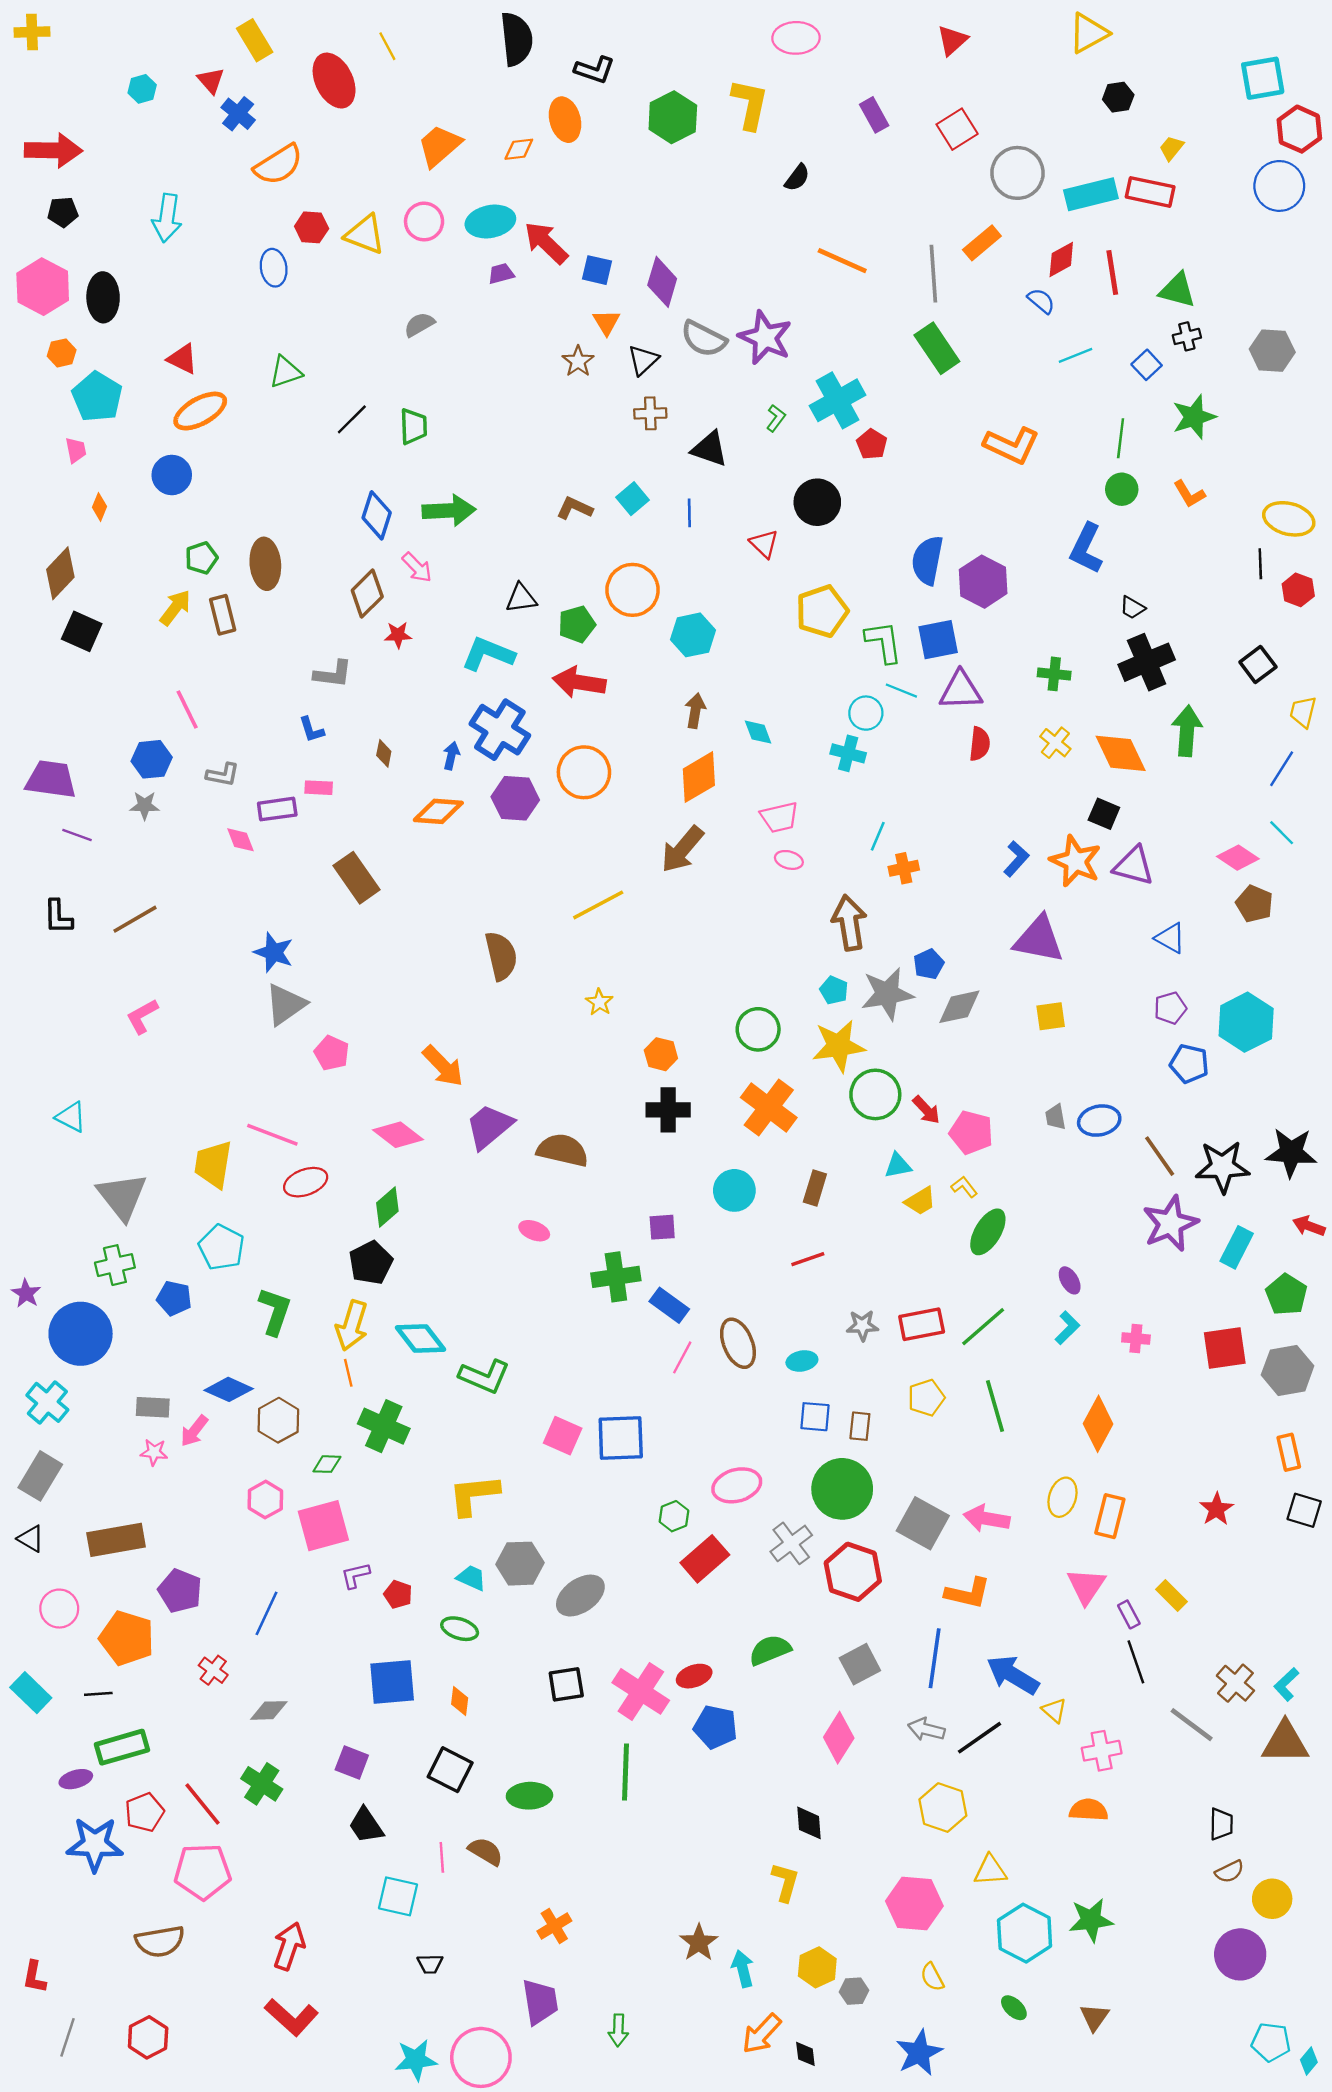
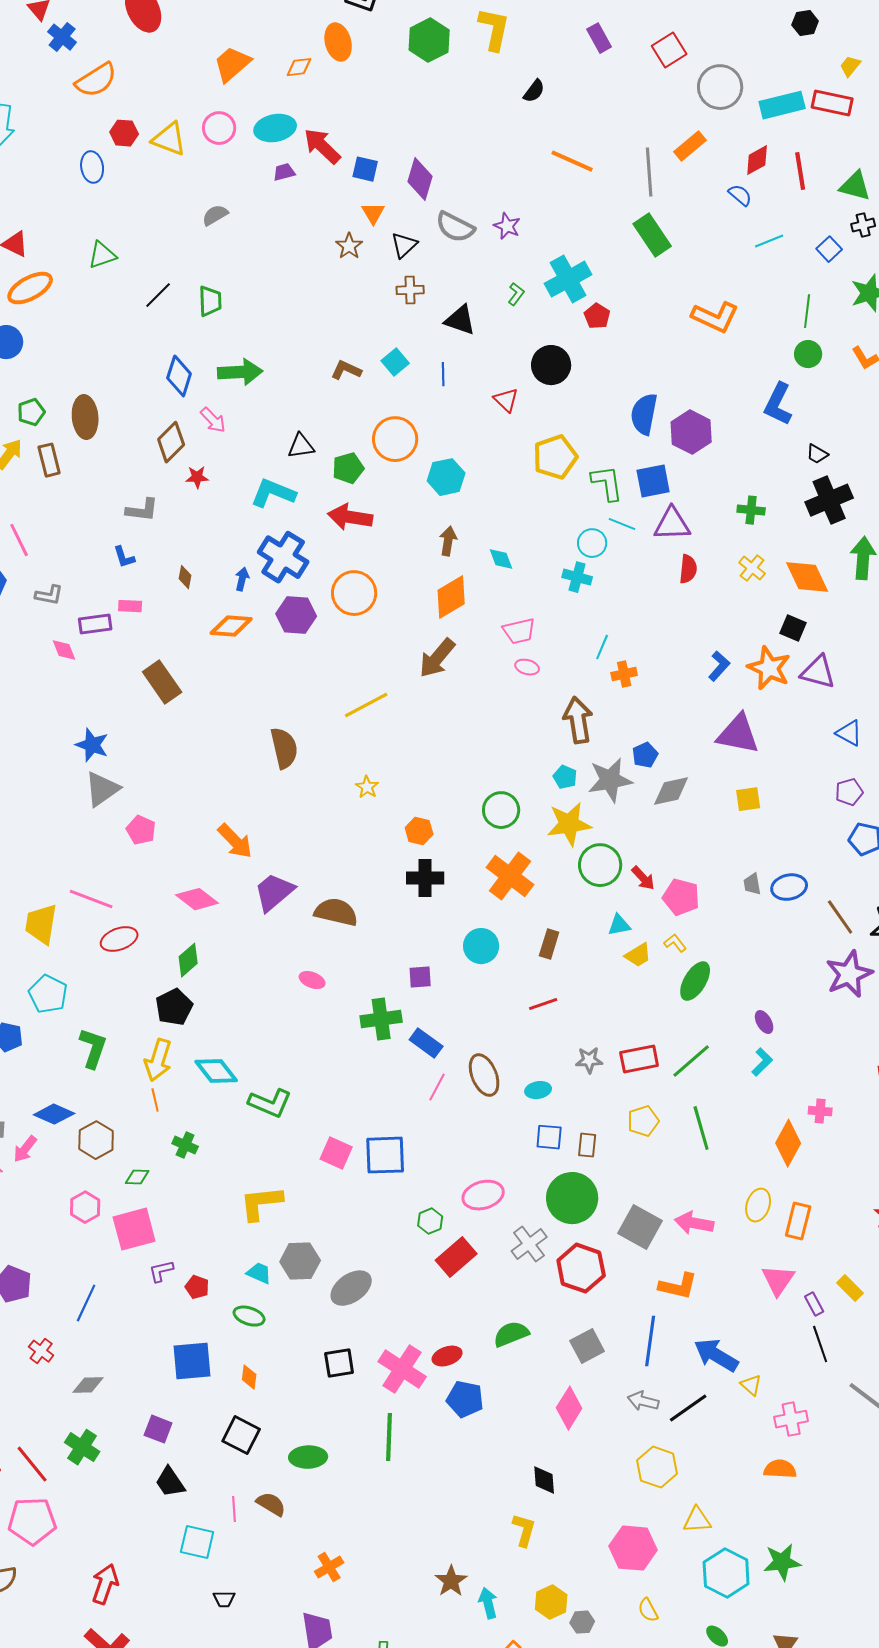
purple star: (765, 338) -> (507, 226), size x0.6
pink cross: (1136, 1338) -> (820, 1111), moved
green cross: (384, 1426) -> (185, 1145), size x0.6

